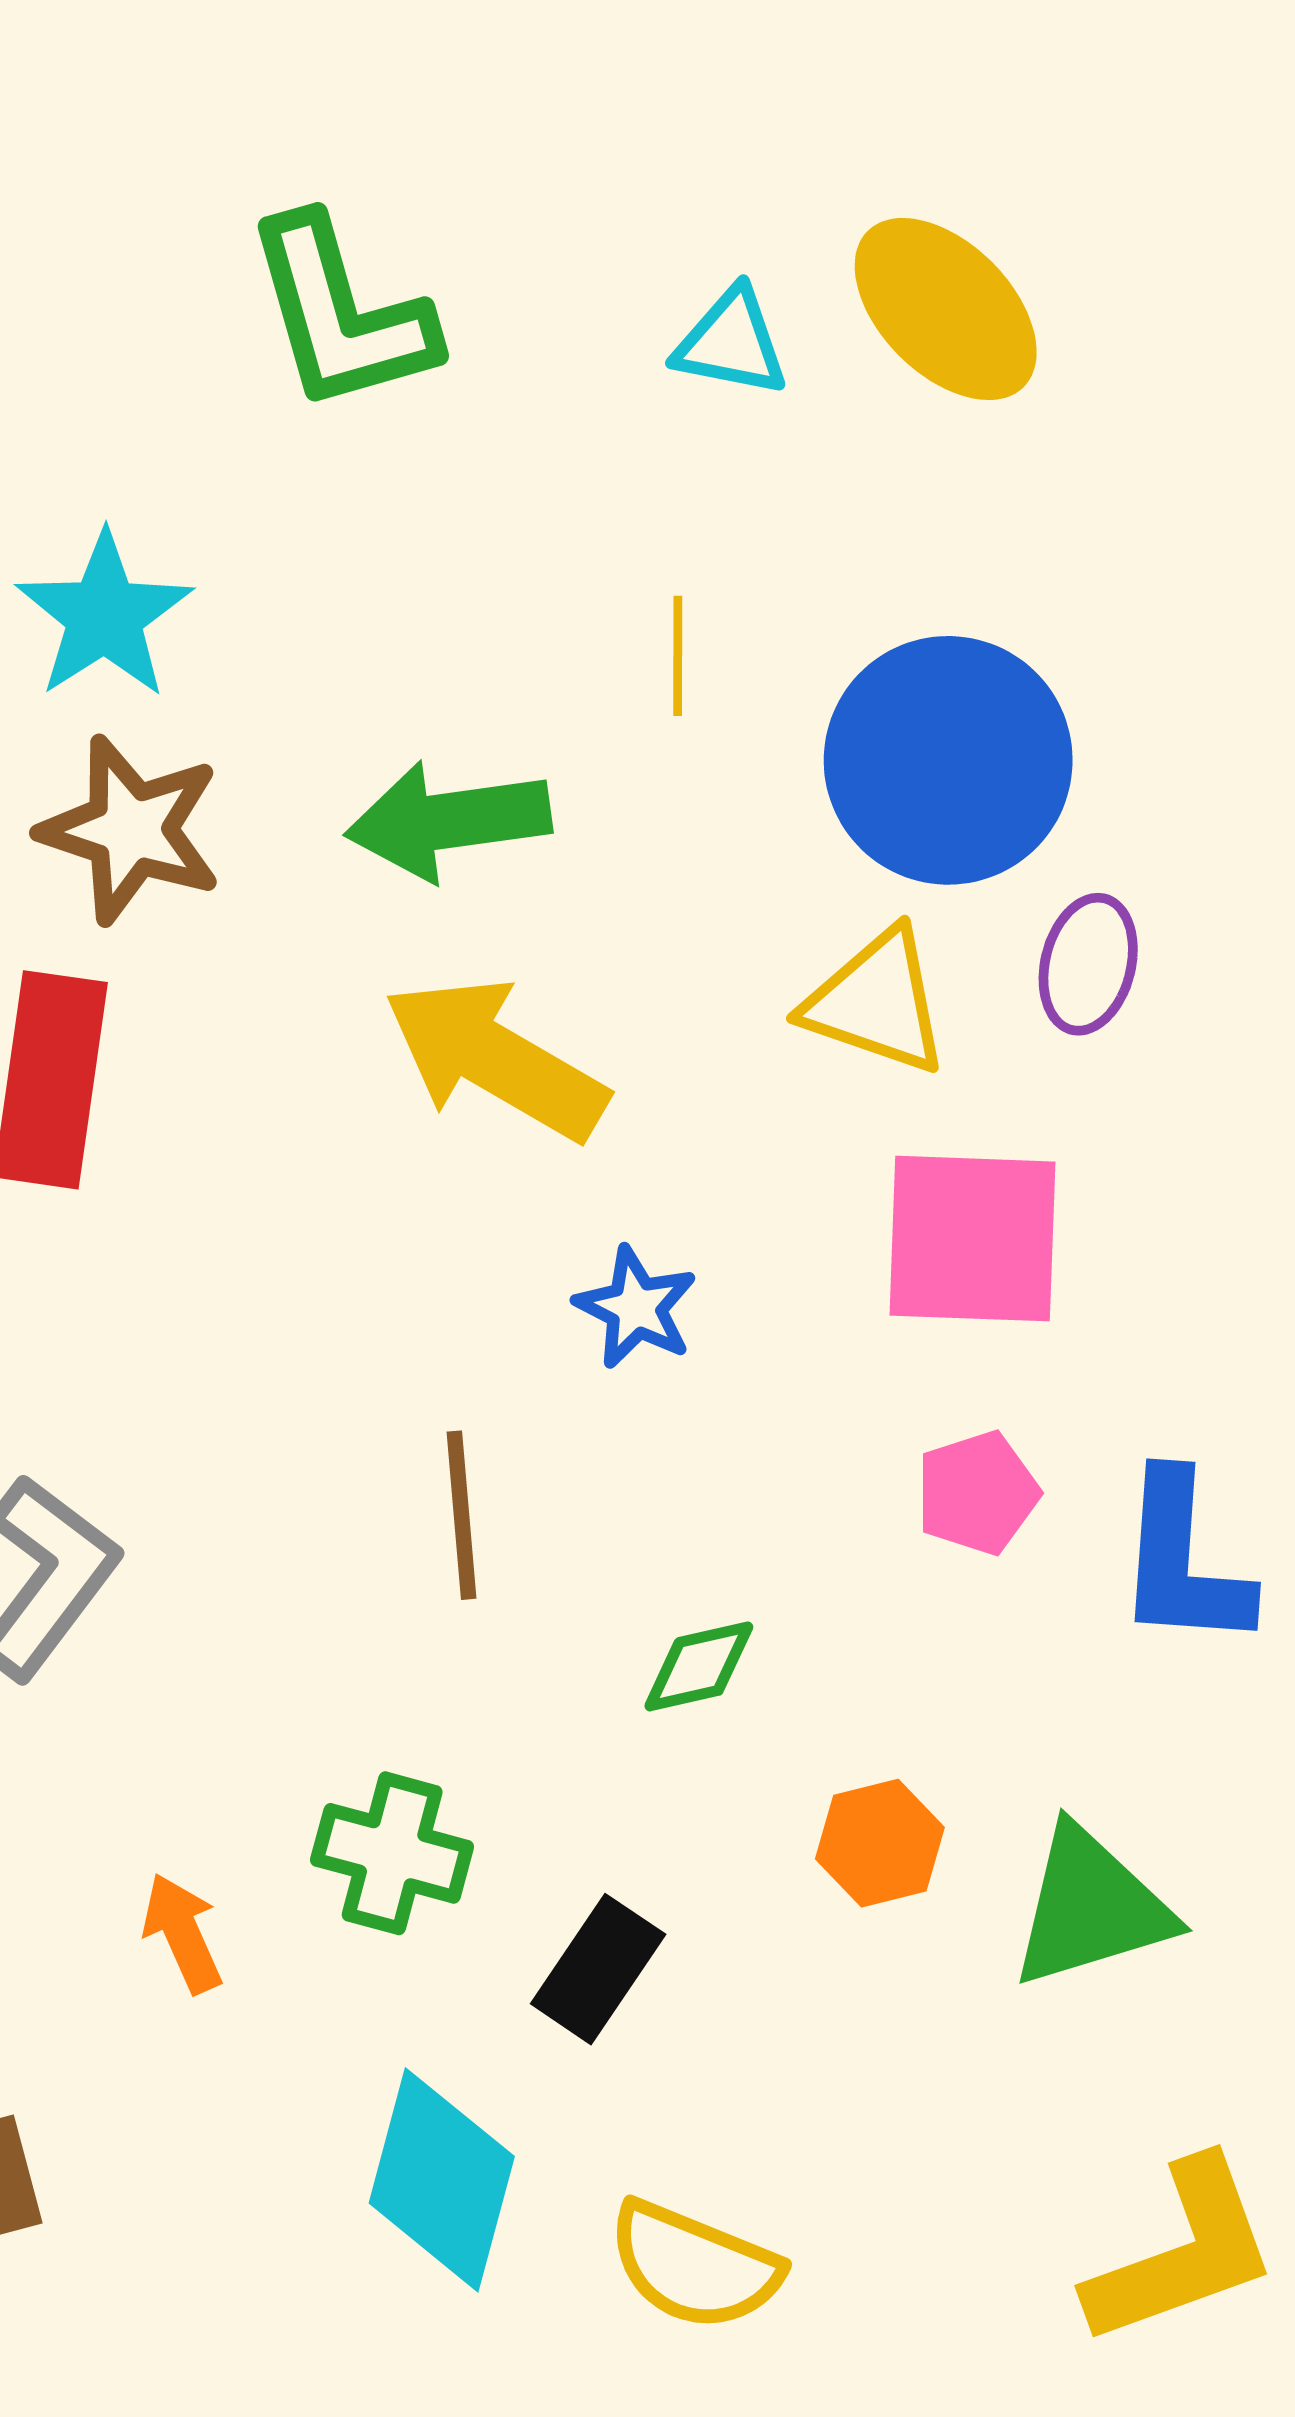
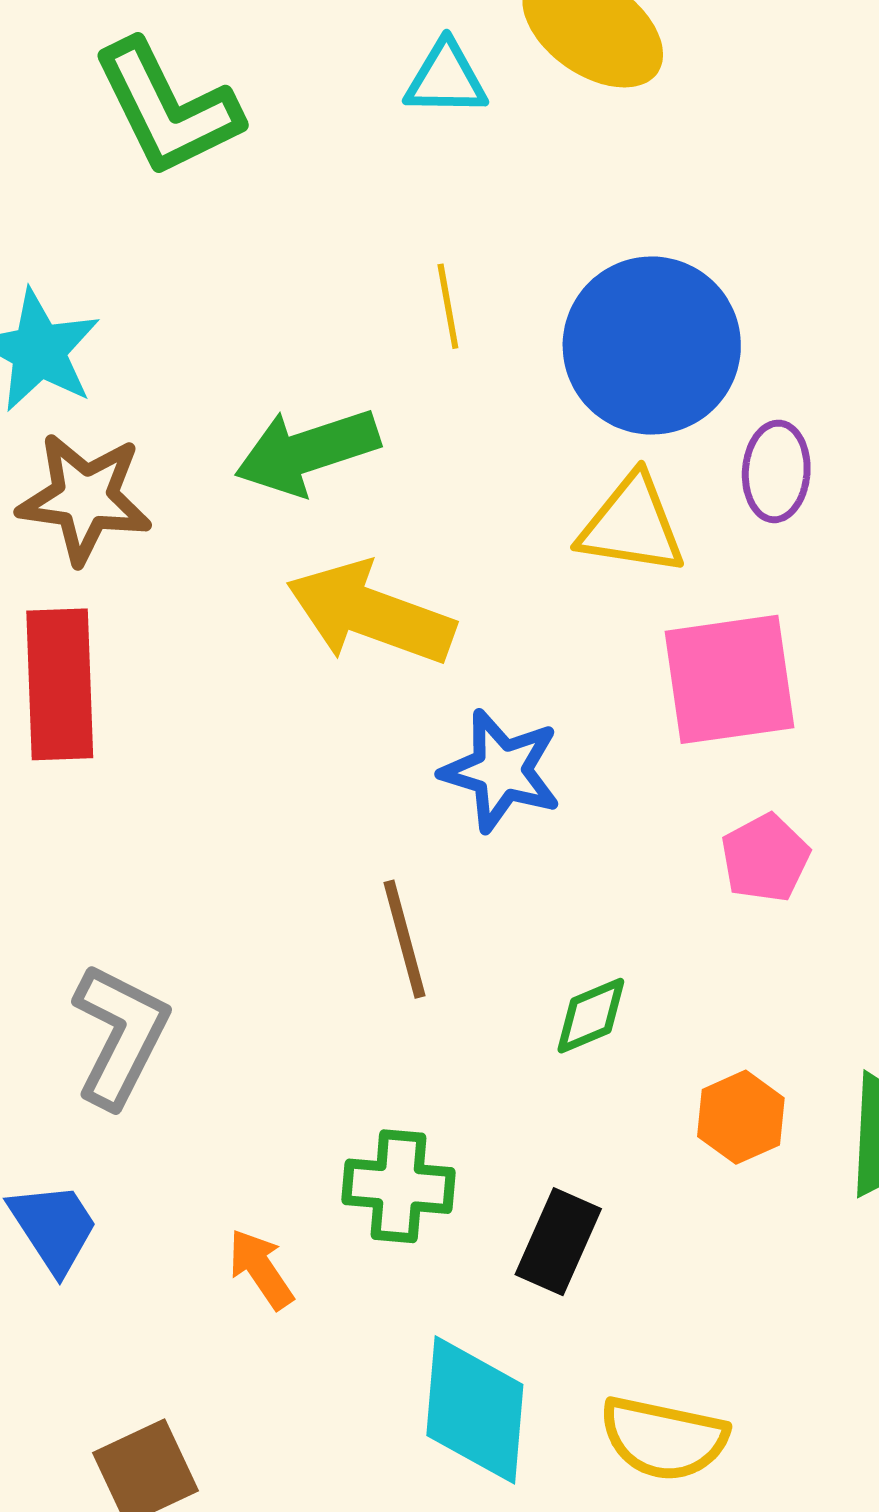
blue star: (636, 1308) -> (501, 771), size x1.4

